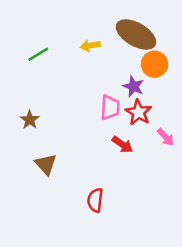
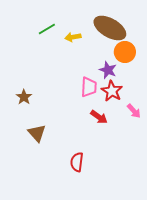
green line: (38, 54) -> (47, 29), moved

